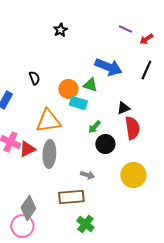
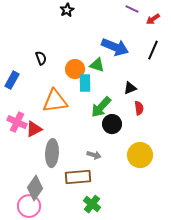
cyan rectangle: (78, 103) -> (85, 83), turned 72
green arrow: (94, 127) -> (101, 107), size x1.6
red semicircle: (132, 128) -> (139, 108), size x0.6
gray ellipse: (49, 154) -> (52, 153), moved

